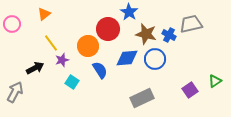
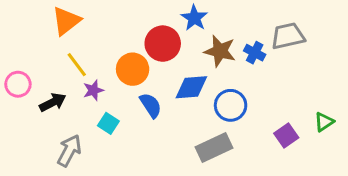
orange triangle: (44, 14) -> (66, 21), size x1.5
pink circle: (12, 24) -> (18, 84), moved
blue circle: (155, 59) -> (231, 105), moved
gray arrow: (15, 92) -> (69, 151), moved

